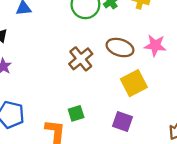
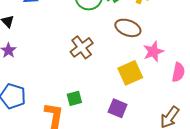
pink star: (155, 45) -> (153, 52), moved, turned -30
brown ellipse: (120, 48) -> (128, 28), moved

